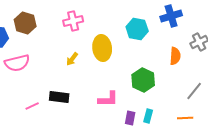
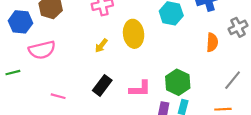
green hexagon: (143, 80) -> (178, 82), moved
black rectangle: (59, 97) -> (102, 85), moved, turned -60
pink line: (32, 106) -> (58, 96), turned 40

